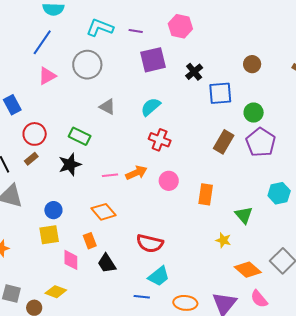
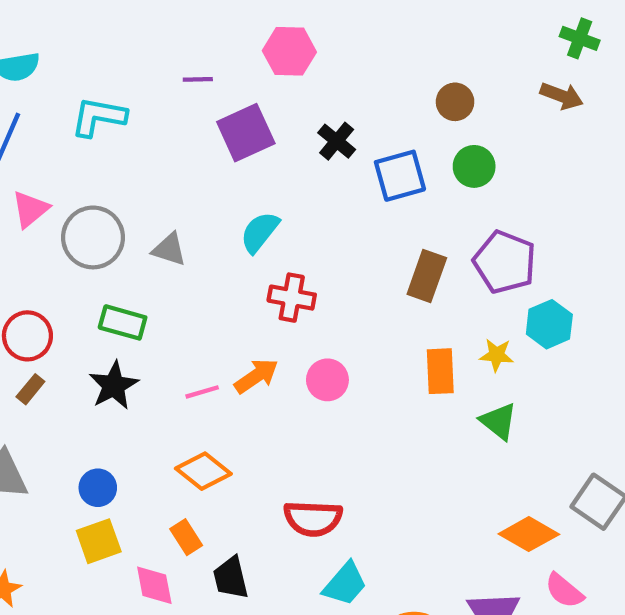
cyan L-shape: (100, 28) -> (99, 117), moved
gray circle: (87, 65) -> (93, 237), moved
green circle: (254, 113) -> (474, 166), moved
cyan hexagon: (279, 193) -> (549, 324), moved
orange rectangle: (206, 194) -> (440, 371), moved
yellow star: (223, 240) -> (497, 355), moved
black trapezoid: (107, 263) -> (231, 578), turned 30

